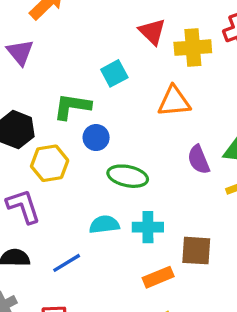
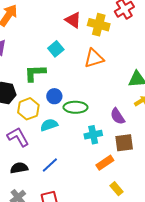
yellow cross: (193, 48) -> (99, 25), turned 30
blue circle: (96, 138) -> (54, 96), moved
purple semicircle: (199, 160) -> (118, 116), moved
cyan semicircle: (104, 224) -> (49, 125), moved

